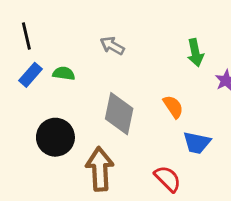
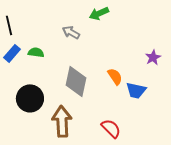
green arrow: (195, 53) -> (99, 13), moved, turned 78
blue trapezoid: (197, 143) -> (136, 90), moved

